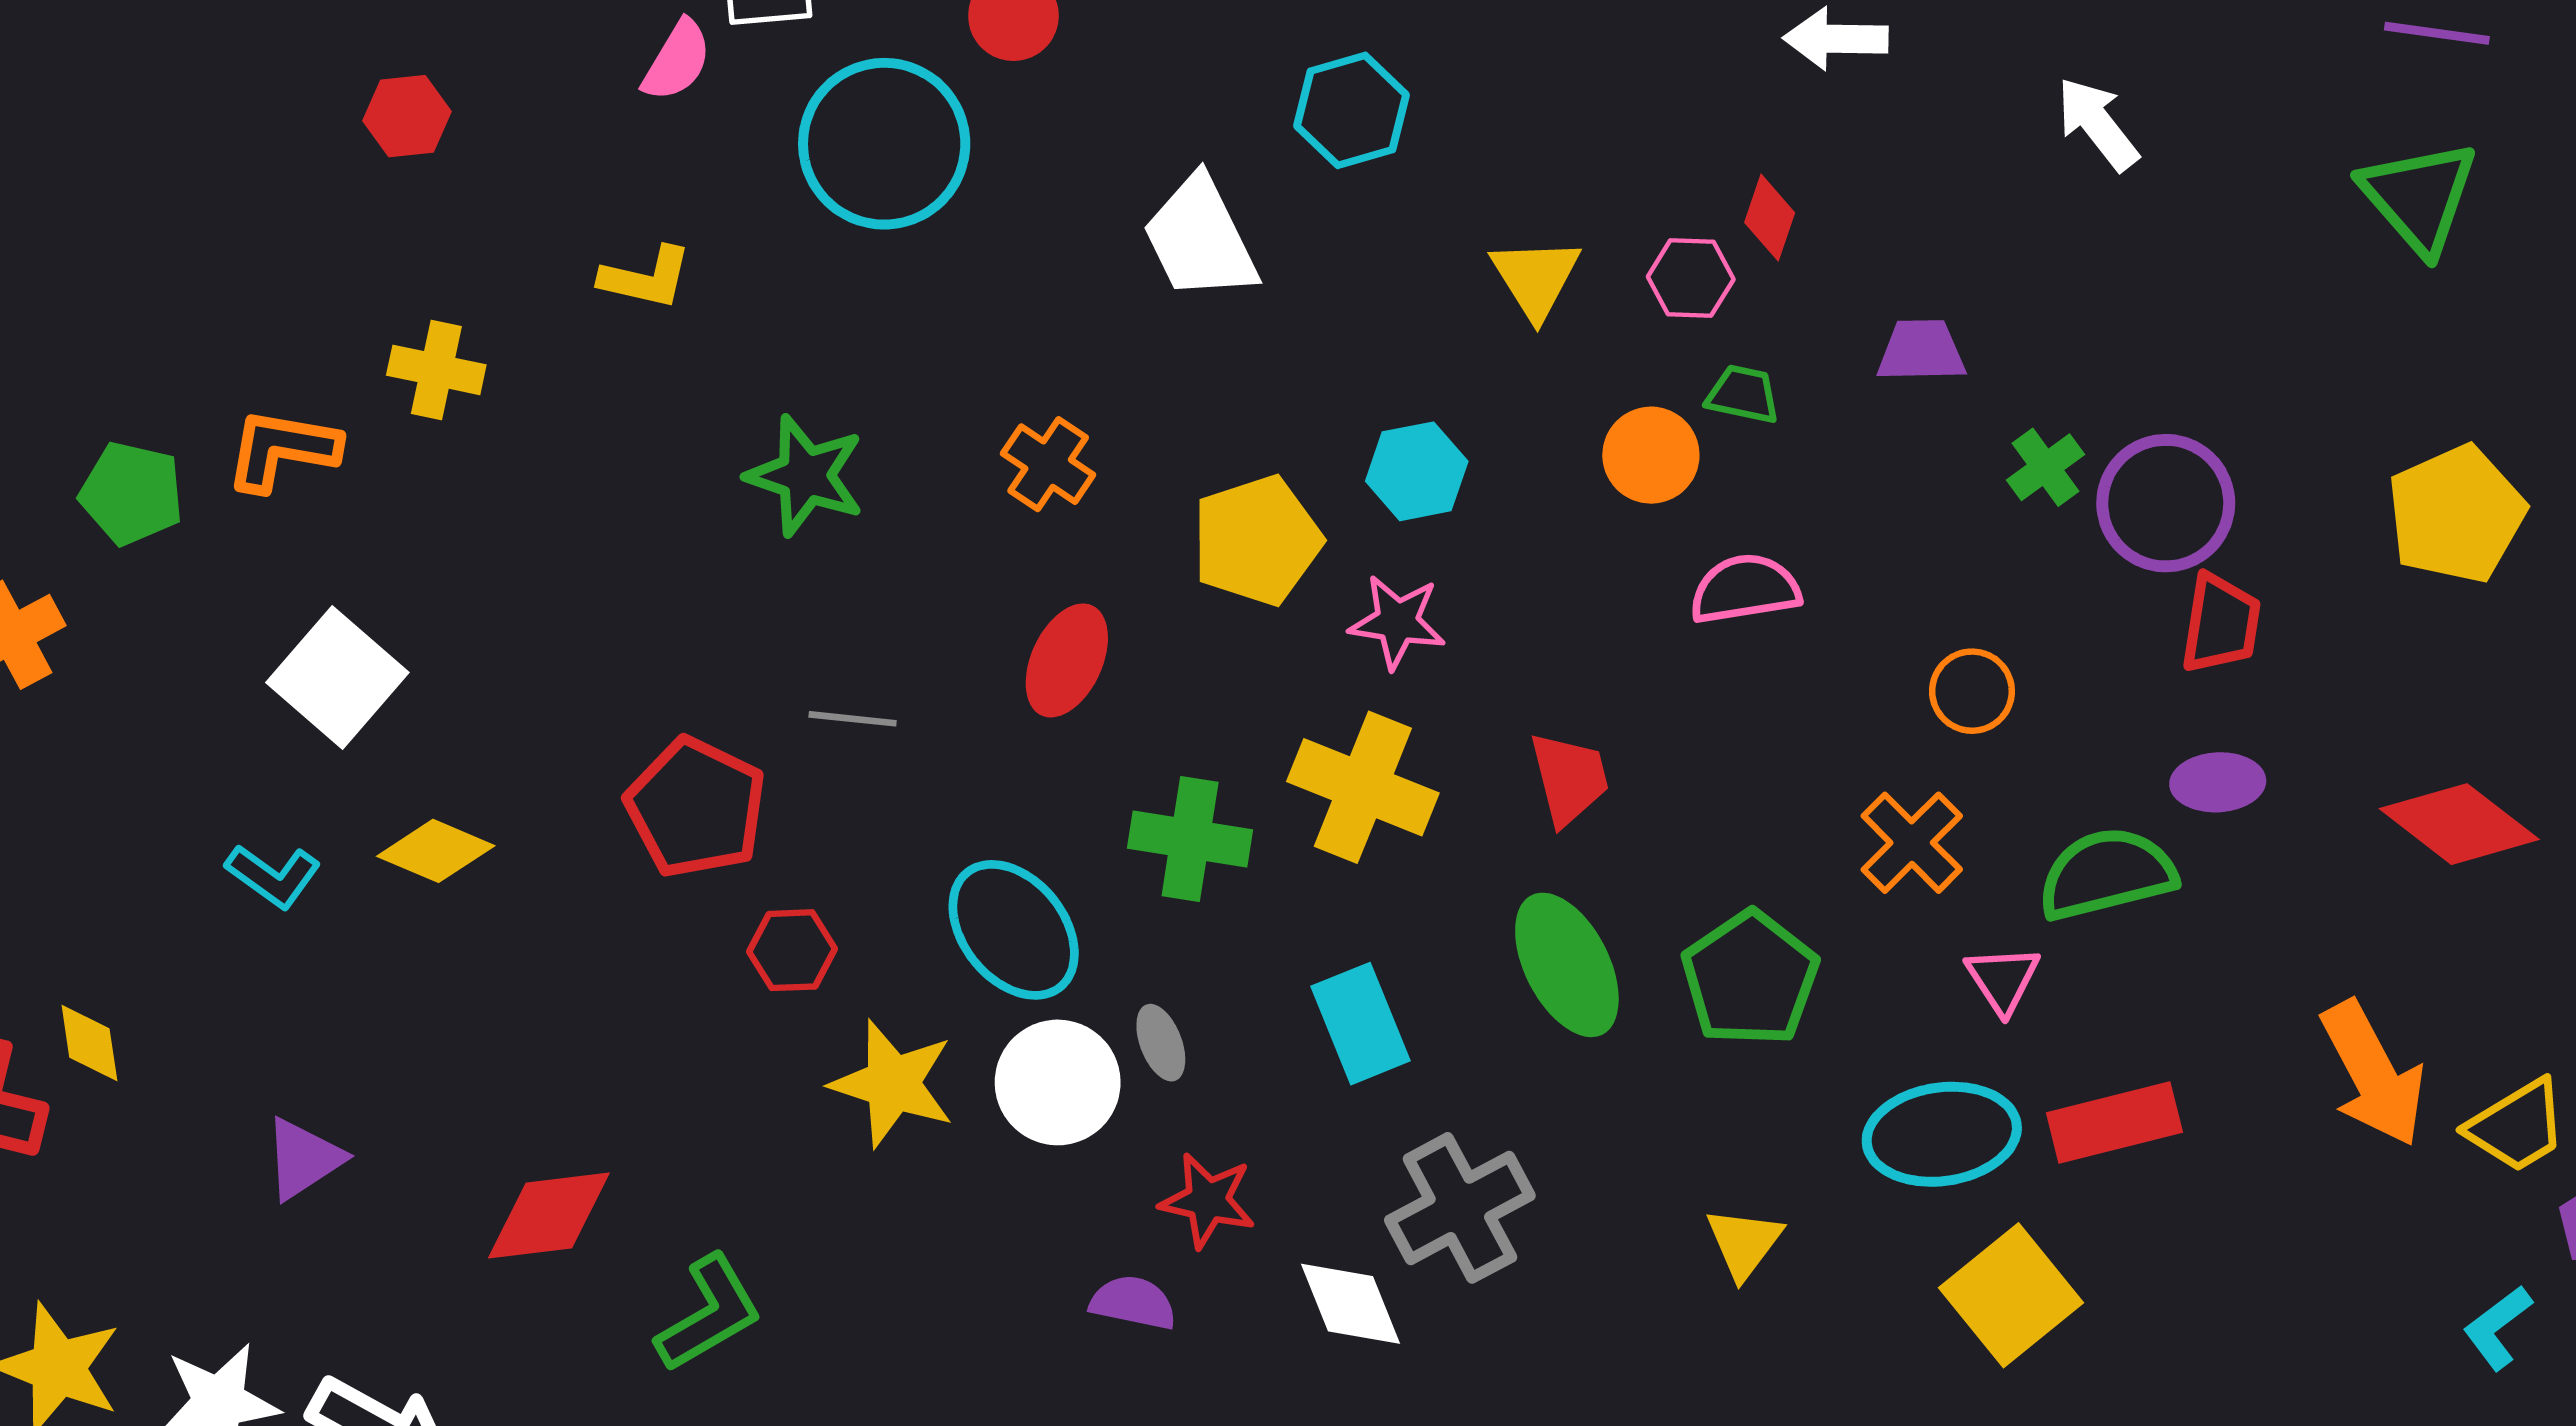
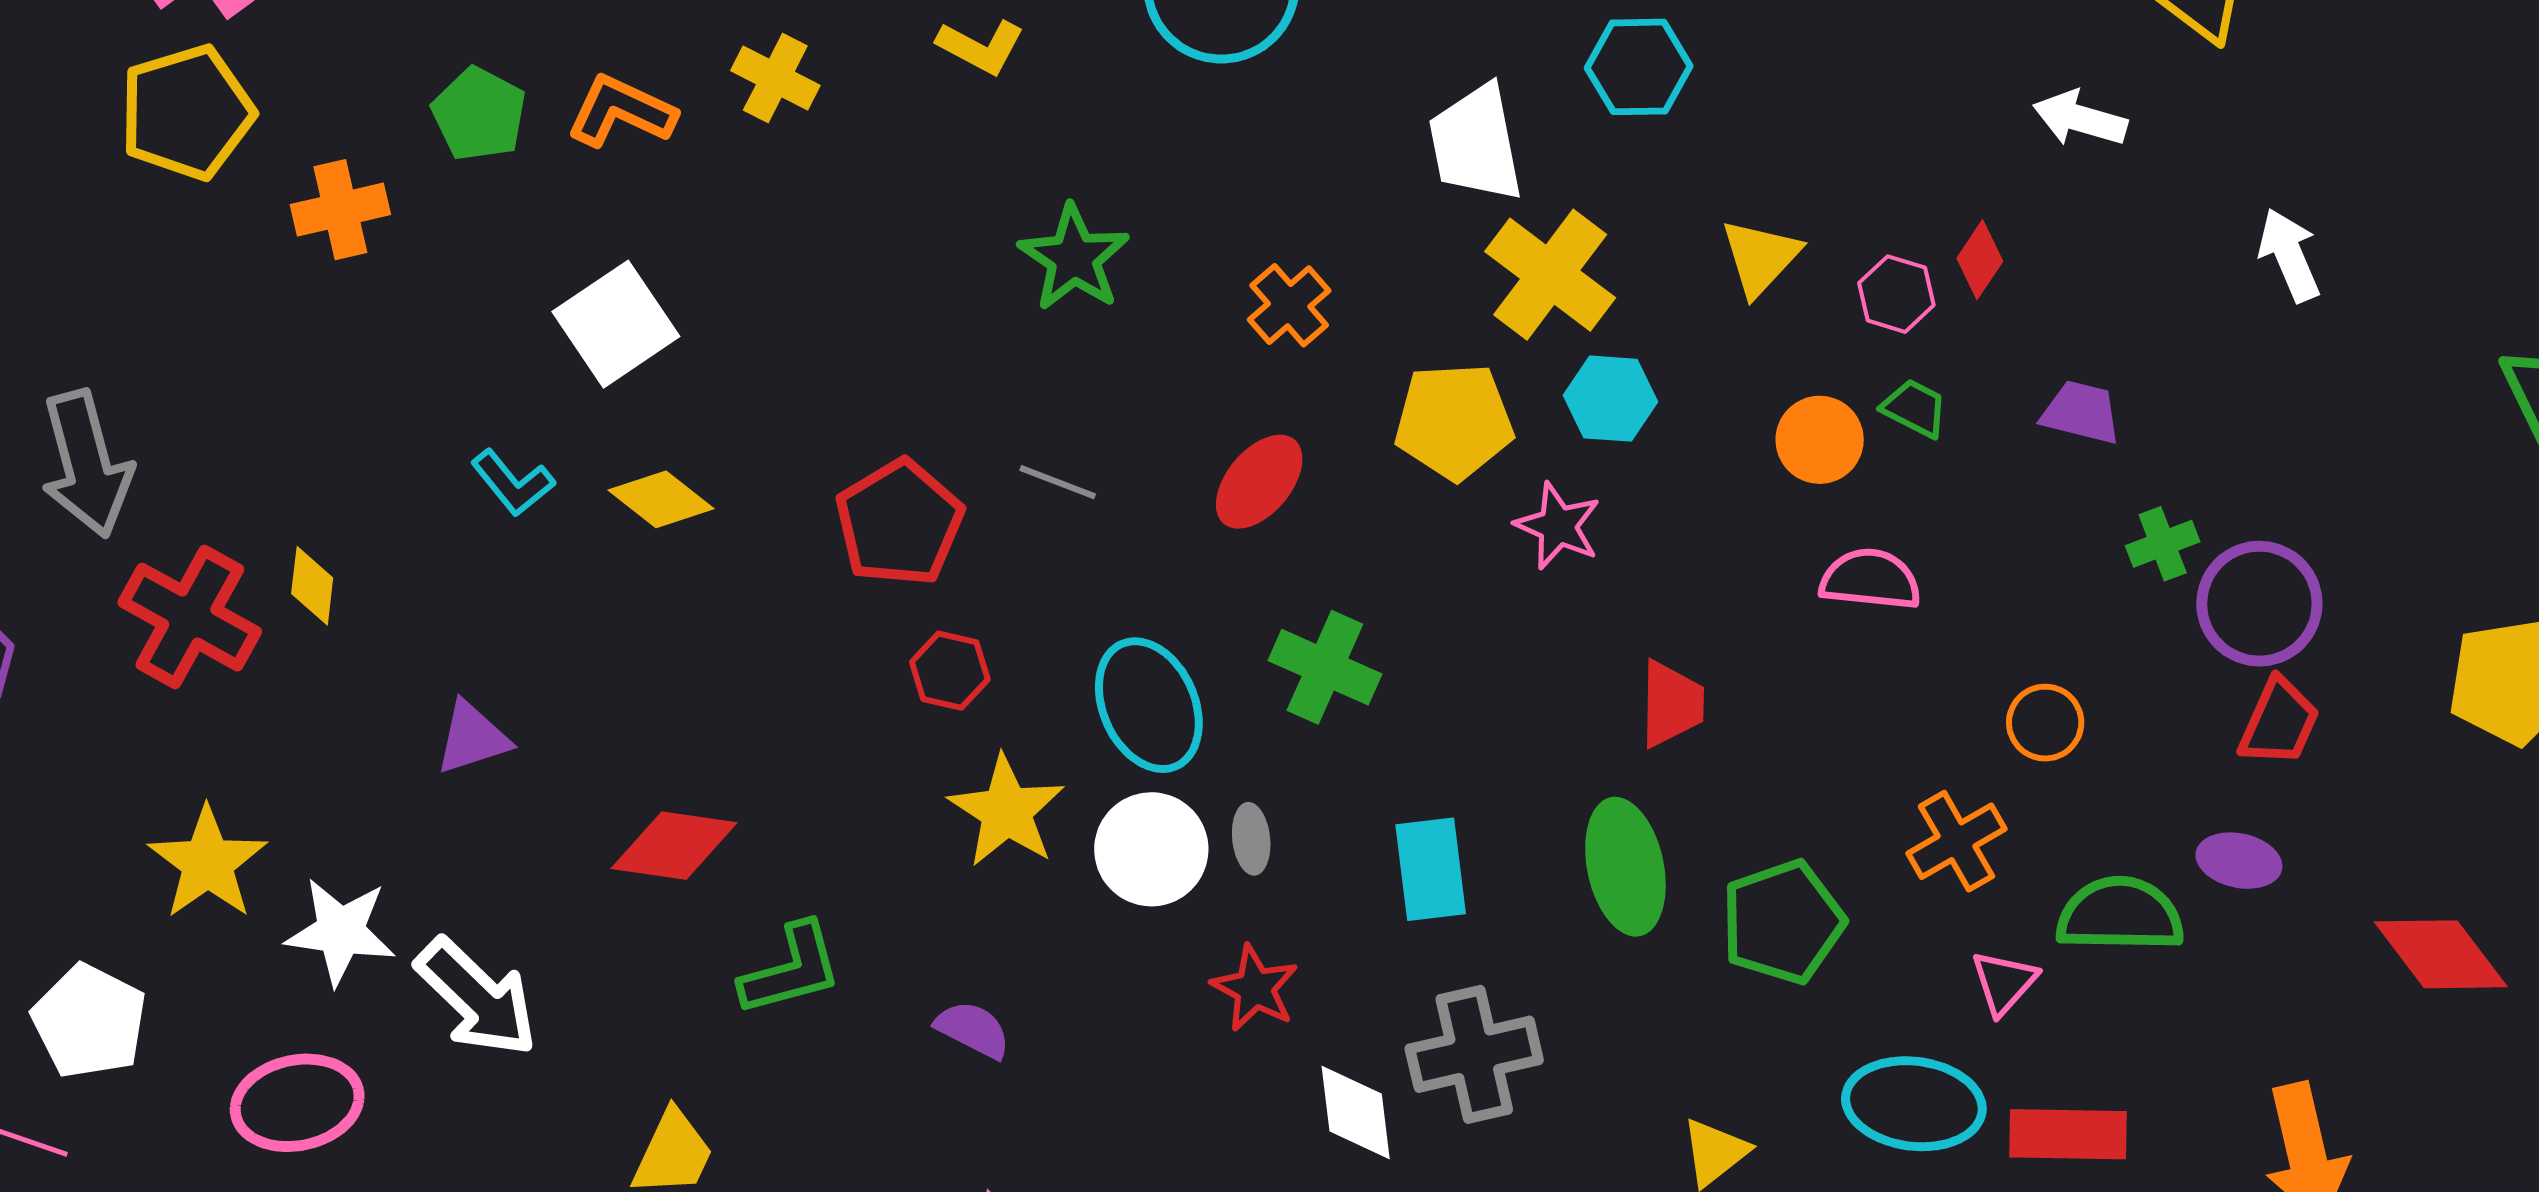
yellow cross: (1363, 787) -> (1550, 275), moved
purple semicircle: (1133, 1303) -> (973, 1030), moved

